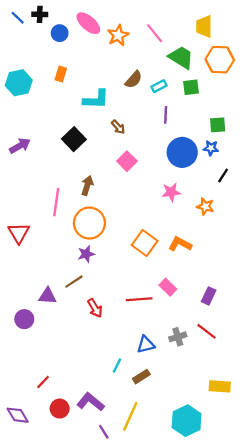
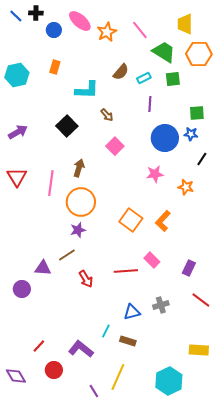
red triangle: (19, 233) -> (17, 177), moved
orange L-shape: (180, 244) -> (163, 221), turned -75
red line: (206, 331) -> (201, 300), moved
brown rectangle: (141, 377) -> (128, 341), turned 49
purple L-shape: (91, 402) -> (81, 349), moved

